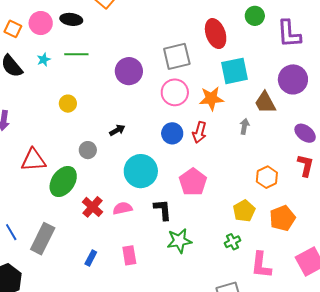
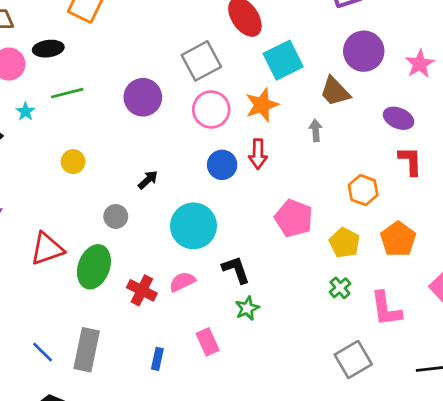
pink pentagon: (193, 182) -> (294, 218), moved
green star: (179, 241) -> (247, 308), moved, size x0.7

